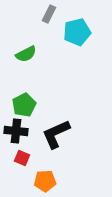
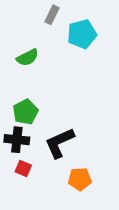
orange pentagon: (45, 181) -> (80, 179), moved

